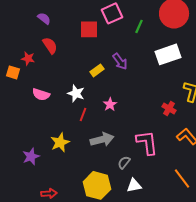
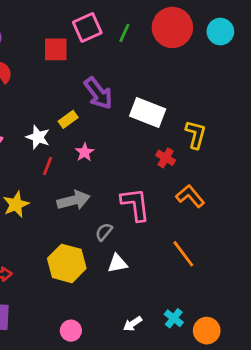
green line: (139, 26) -> (124, 33), moved
white rectangle: (168, 54) -> (148, 112), moved, turned 40
purple arrow: (120, 61) -> (98, 93), size x1.4
yellow rectangle: (97, 70) -> (68, 119), moved

